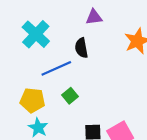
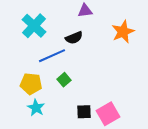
black semicircle: (81, 48) -> (74, 38), turned -102

